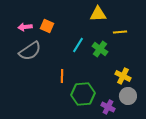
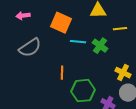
orange square: (47, 26) -> (61, 23), moved, size x1.5
pink arrow: (25, 27) -> (23, 16), moved
cyan line: (78, 45) -> (78, 42), turned 63

